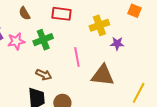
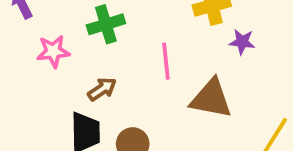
pink star: (16, 41) -> (53, 51), moved
brown arrow: (44, 75) -> (102, 89), turned -63

